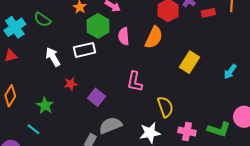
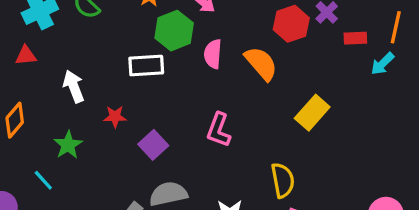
orange semicircle: (154, 37) -> (261, 63), turned -75
white arrow: (53, 57) -> (74, 86), moved
cyan arrow: (230, 72) -> (382, 64), moved
yellow semicircle: (165, 107) -> (283, 180), moved

